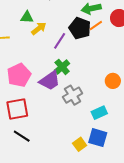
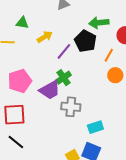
green triangle: (27, 17) -> (22, 23), moved
orange line: (96, 26) -> (109, 55), moved, turned -32
orange circle: (113, 81) -> (115, 75), moved
gray cross: (73, 95) -> (71, 107), turned 30

